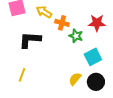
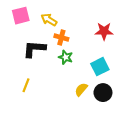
orange cross: (62, 23) -> (61, 37), moved
green star: (76, 36) -> (66, 57), moved

